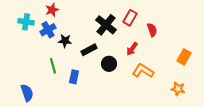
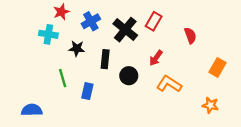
cyan cross: (26, 22) -> (48, 34), moved
blue cross: (48, 30) -> (91, 21), moved
red semicircle: (152, 30) -> (190, 35), moved
black rectangle: (89, 50) -> (105, 59), turned -56
blue semicircle: (27, 93) -> (32, 110), turned -72

